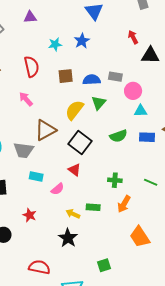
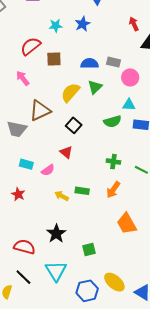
red semicircle: (31, 67) -> (31, 46), turned -120
brown square: (66, 76) -> (54, 59), moved
cyan triangle: (141, 111) -> (129, 105), moved
black square: (80, 143) -> (74, 125), size x0.7
cyan rectangle: (36, 176) -> (26, 164), moved
green cross: (115, 180) -> (113, 162), moved
black star: (68, 238) -> (56, 234), moved

